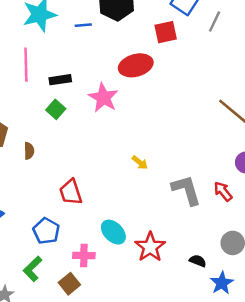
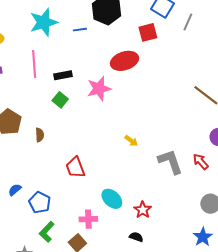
pink star: (103, 98) -> (99, 89), turned 30
blue pentagon: (46, 231) -> (40, 203), moved
red star: (150, 247) -> (143, 210), size x0.7
black semicircle: (198, 261) -> (136, 237), moved

